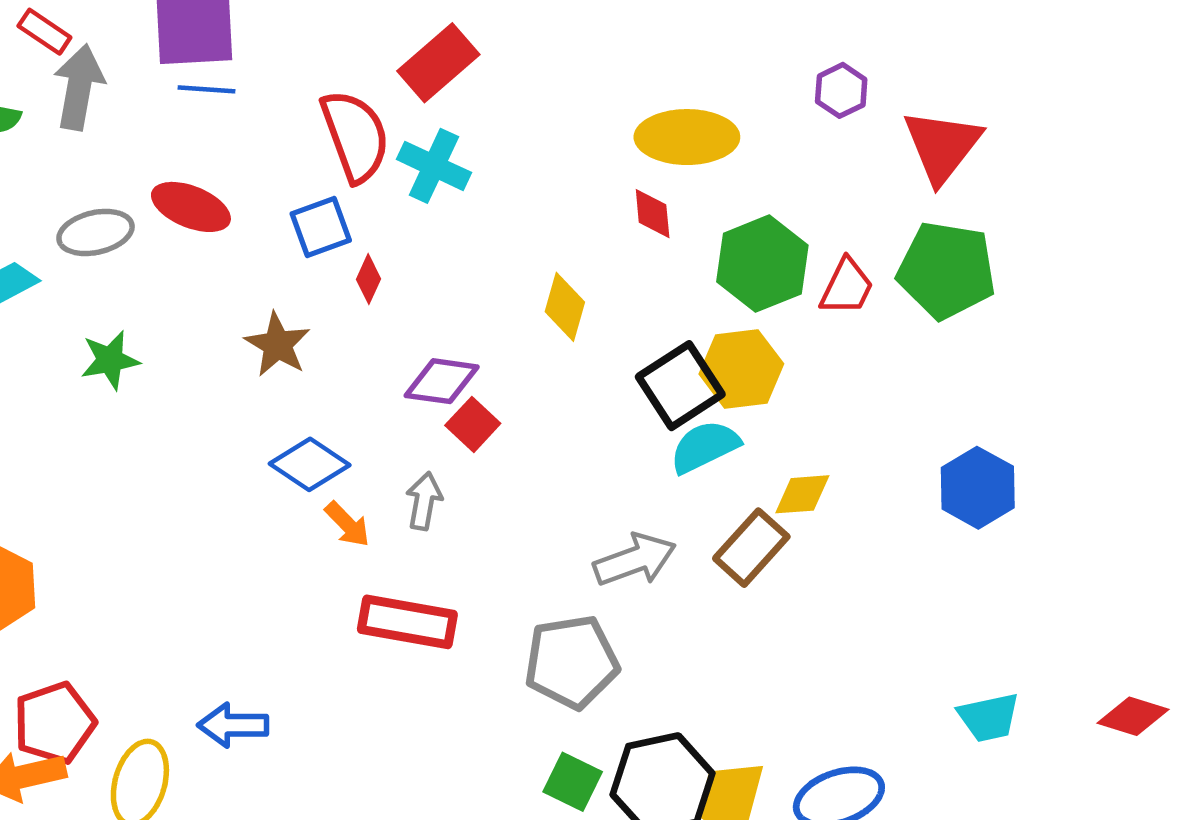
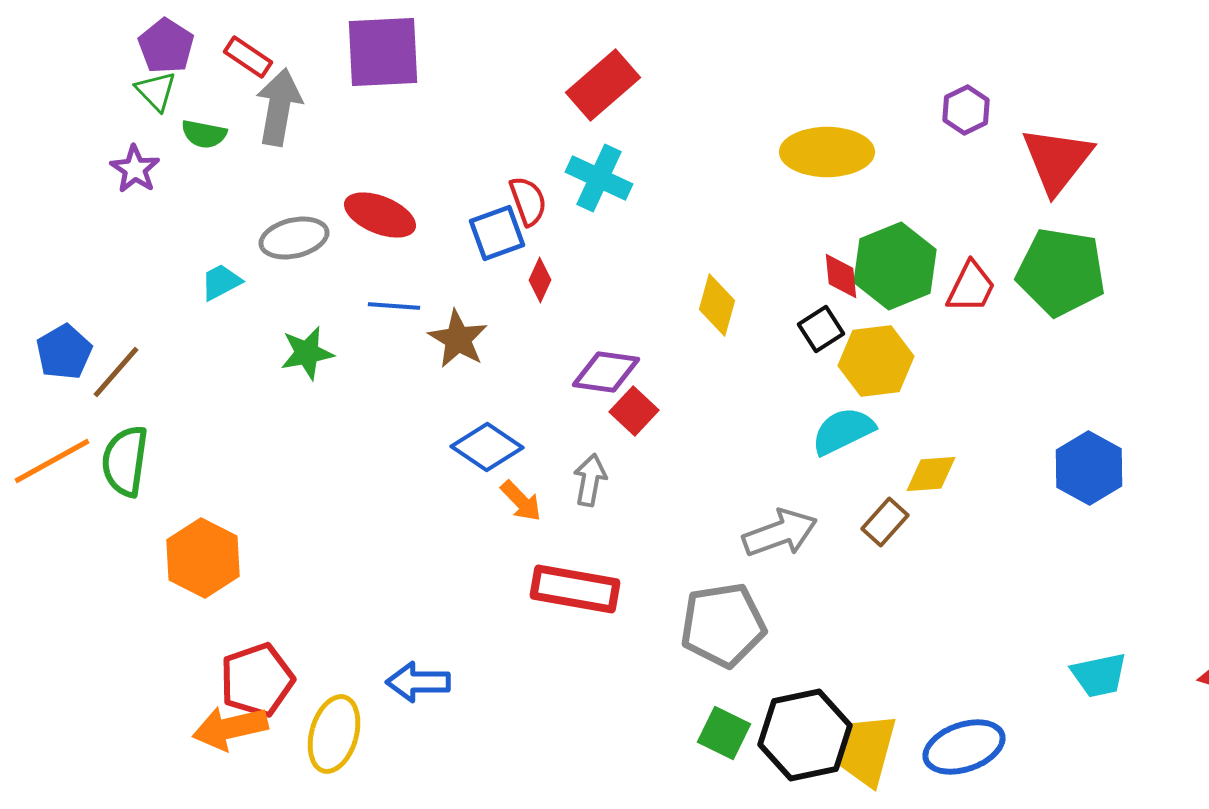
blue line: (206, 89) -> (394, 306), moved
red semicircle: (355, 136) -> (528, 201), moved, size x0.6
red diamond: (653, 214) -> (841, 276), moved
black square: (680, 386) -> (821, 329), moved, size x0.6
brown rectangle: (751, 548) -> (885, 522), size x0.7

